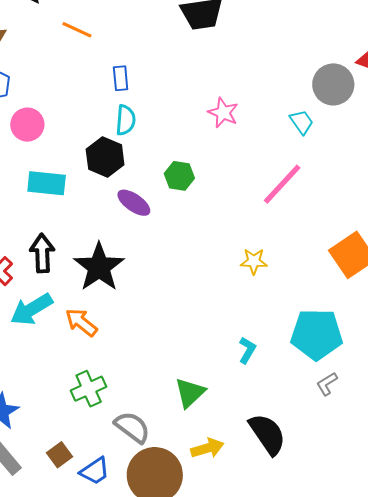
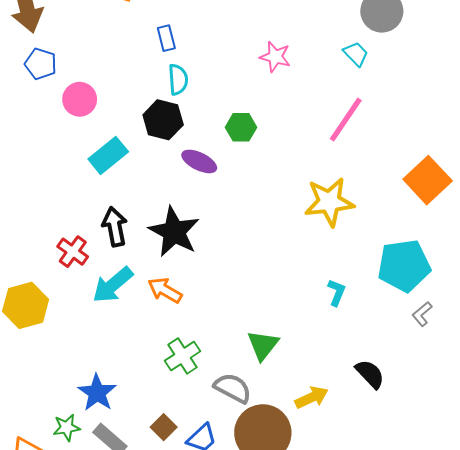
cyan rectangle: (47, 183) -> (108, 155), turned -36
yellow star: (254, 261) -> (329, 202), size x1.8
green triangle: (190, 393) -> (263, 345), moved
black semicircle: (267, 434) -> (370, 374), size x0.7

